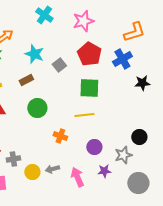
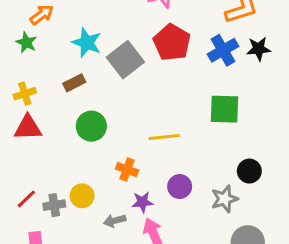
gray square: (59, 65) -> (125, 60), size x1.6
black star: (142, 83) -> (259, 49), moved
green square: (89, 88) -> (225, 109), moved
purple star: (104, 171) -> (142, 202), moved
yellow circle: (32, 172) -> (82, 196), moved

